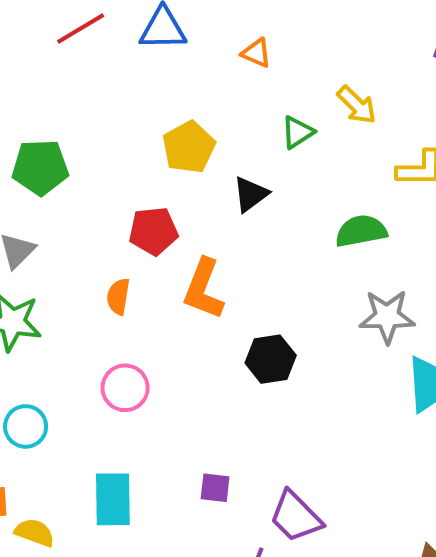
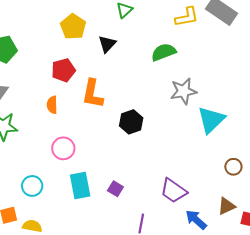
cyan circle: (26, 426) -> (32, 186), moved
purple square: (215, 488) -> (115, 189), turned 35
cyan rectangle: (113, 499) -> (80, 186), moved
purple trapezoid: (296, 517) -> (174, 191), moved

